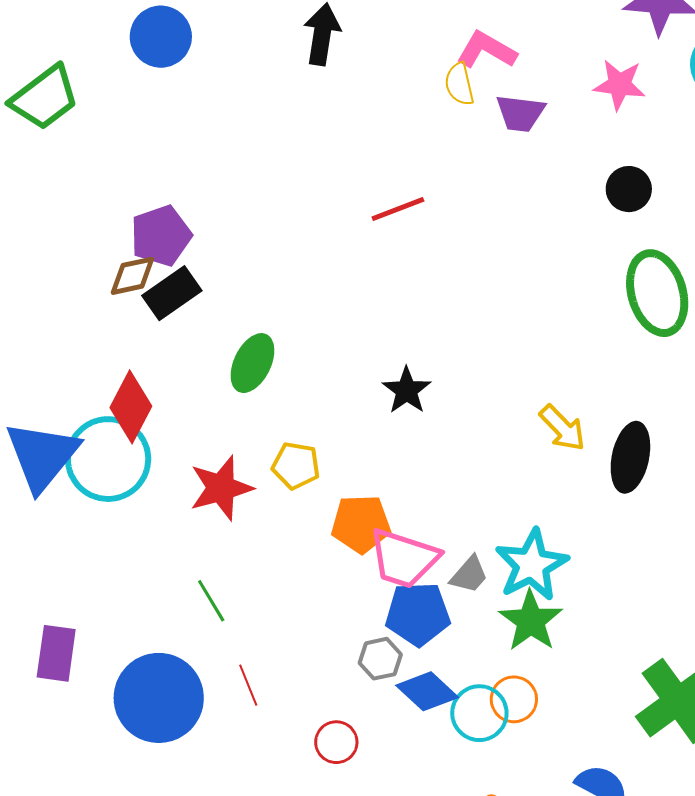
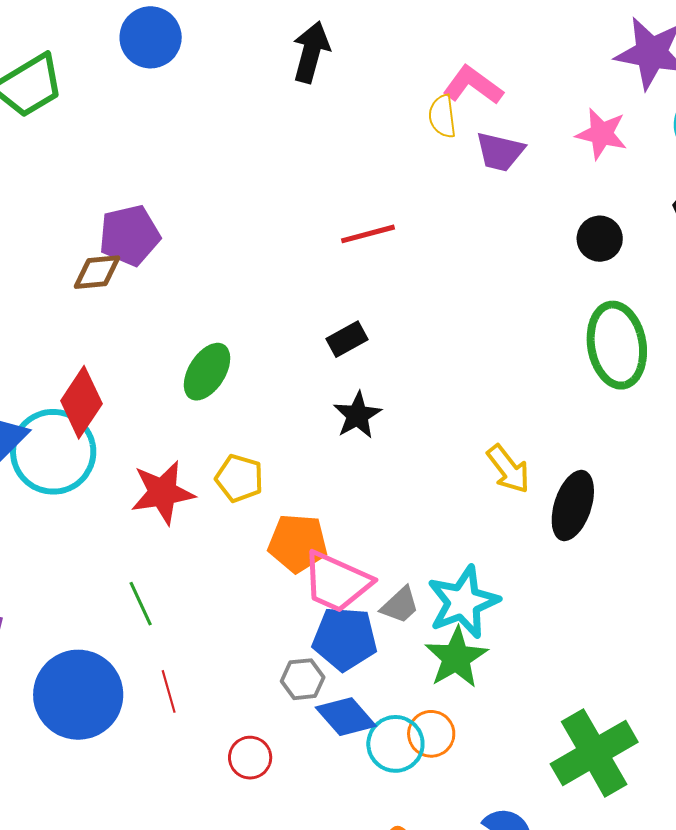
black rectangle: (172, 293) -> (347, 339), moved, size x0.7

